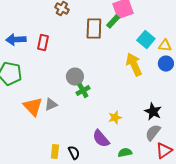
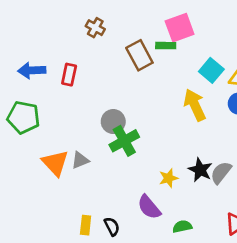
green rectangle: (113, 22) -> (166, 46), turned 48
brown rectangle: (94, 29) -> (139, 55), turned -30
green cross: (83, 91) -> (124, 141), size x1.5
black star: (153, 112) -> (200, 170), moved
gray semicircle: (153, 133) -> (221, 173), moved

